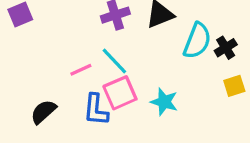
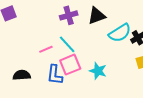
cyan semicircle: (197, 41) -> (120, 33), turned 35
black semicircle: (43, 112) -> (22, 75), turned 36

